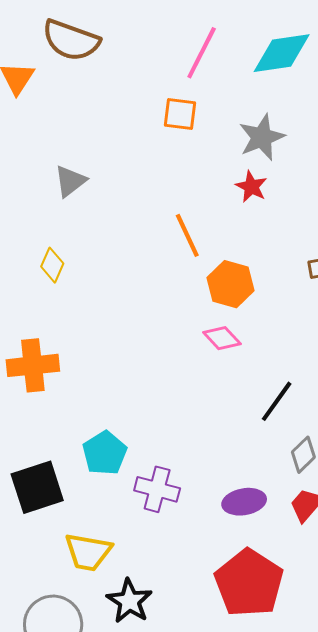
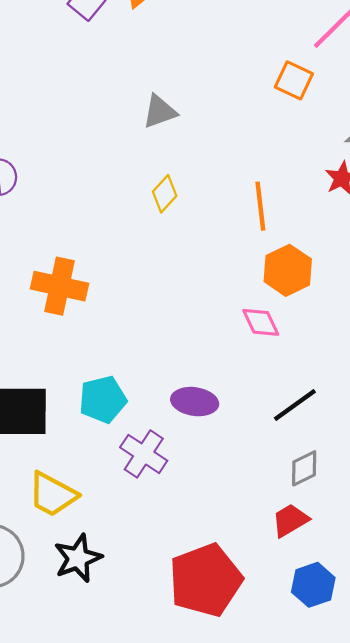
yellow diamond: (52, 265) -> (165, 194), moved
purple ellipse: (244, 502) -> (195, 402), moved

